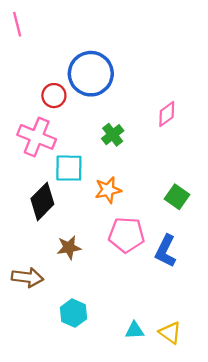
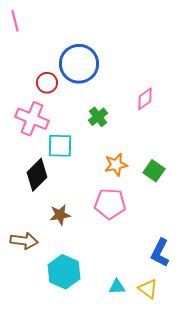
orange star: (108, 190) -> (116, 165), moved
blue L-shape: (166, 251) -> (160, 253), moved
cyan hexagon: (73, 313) -> (64, 272), size x1.4

